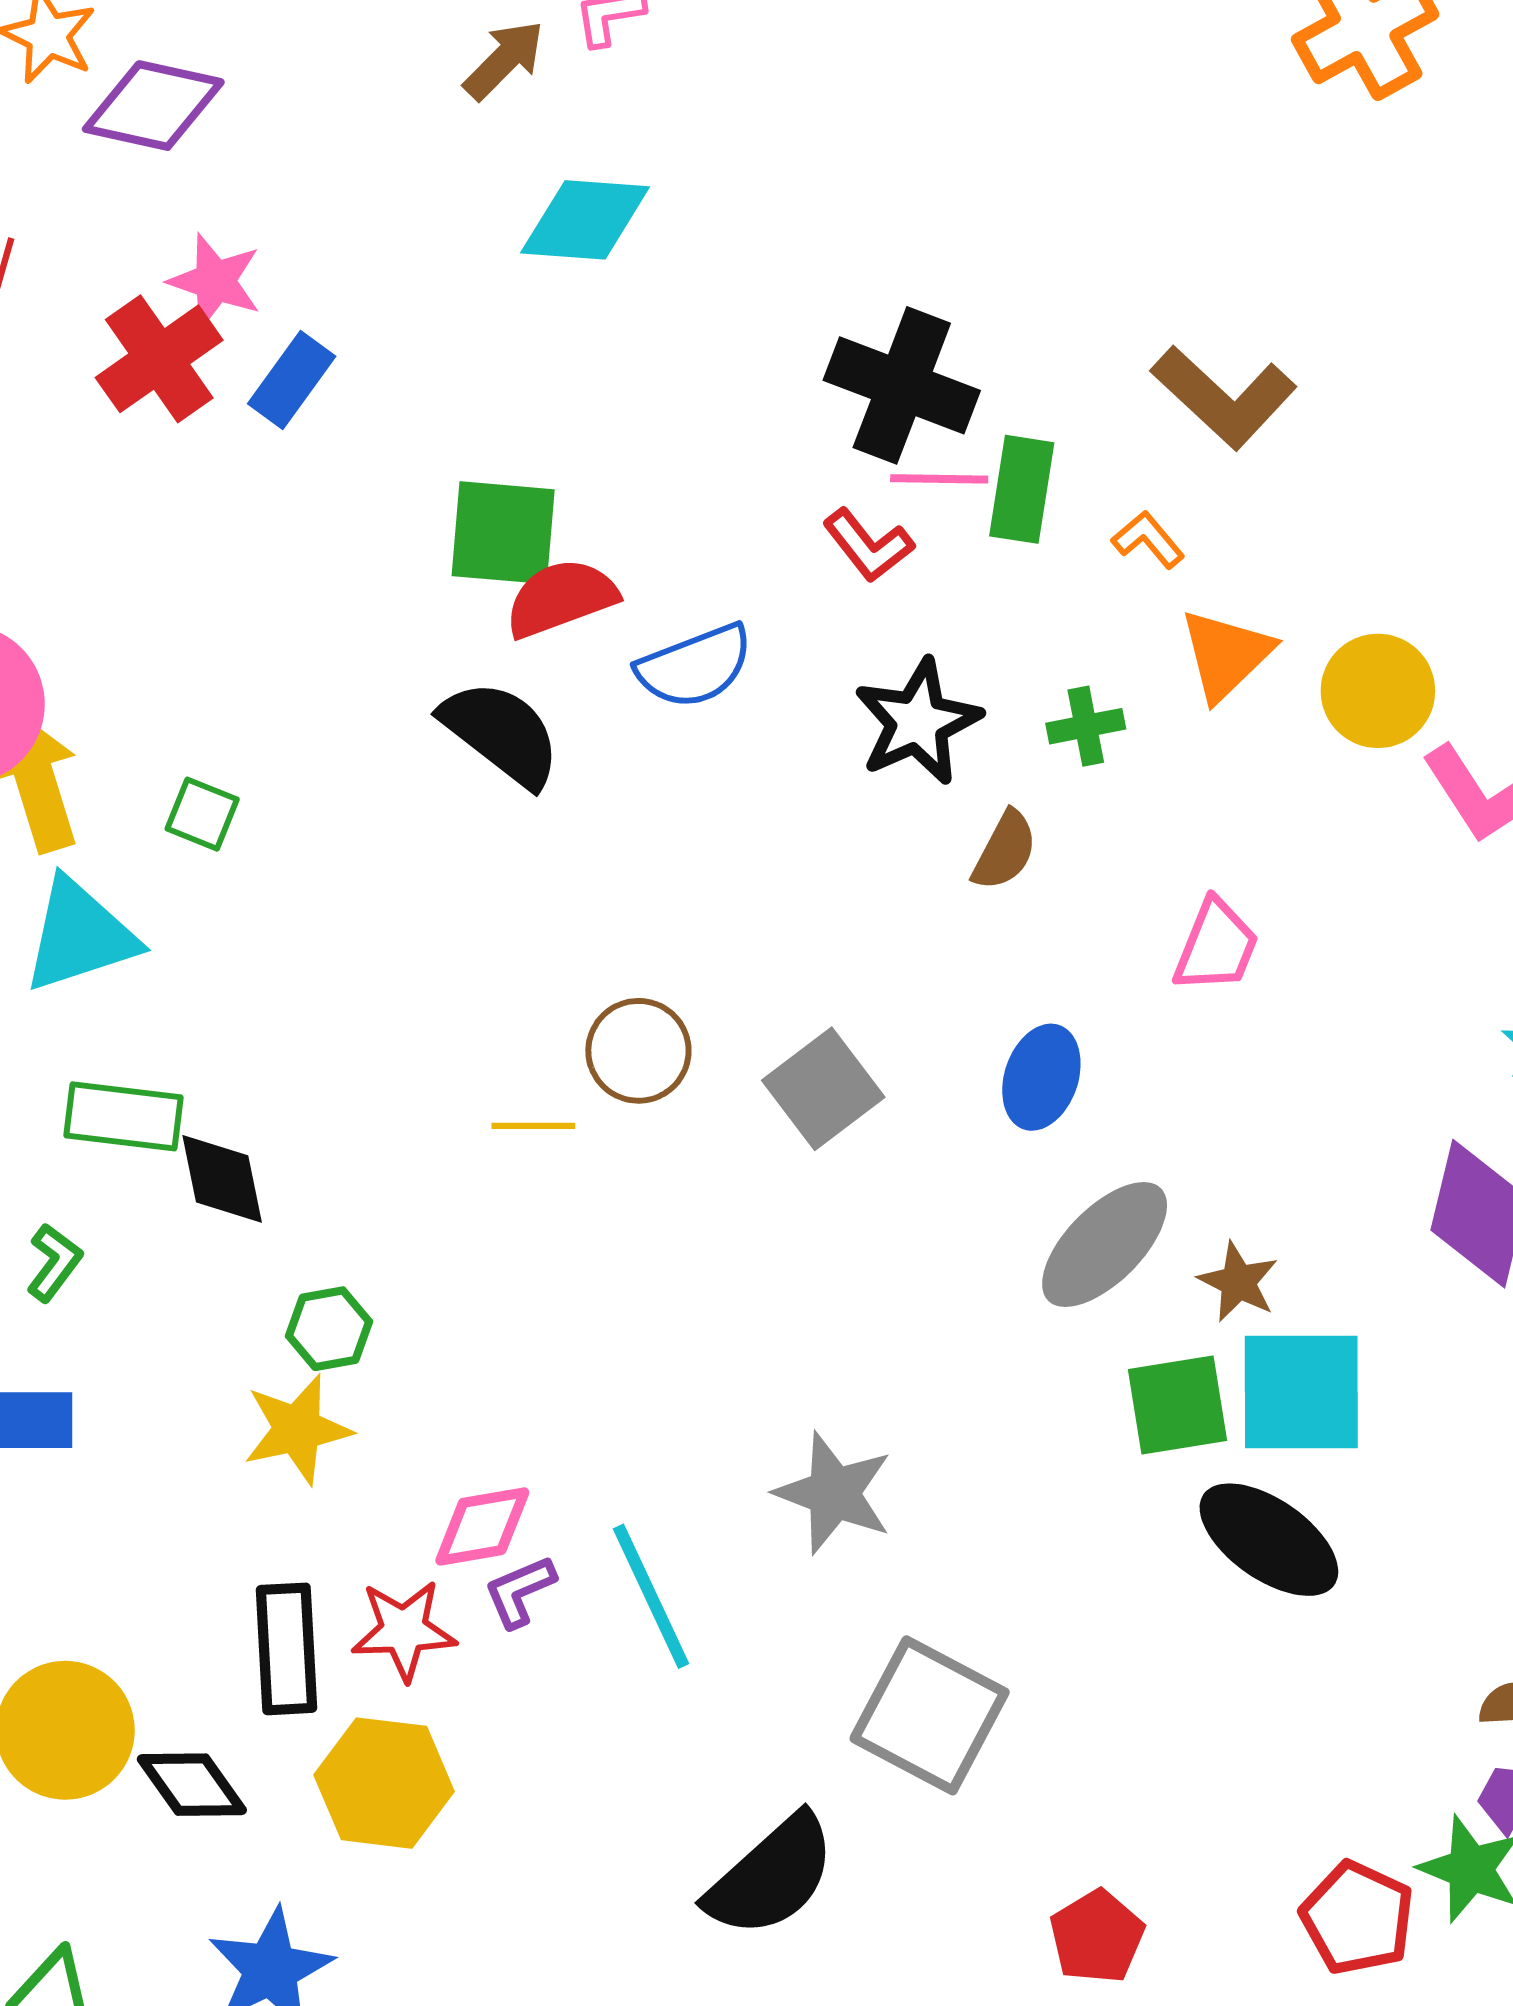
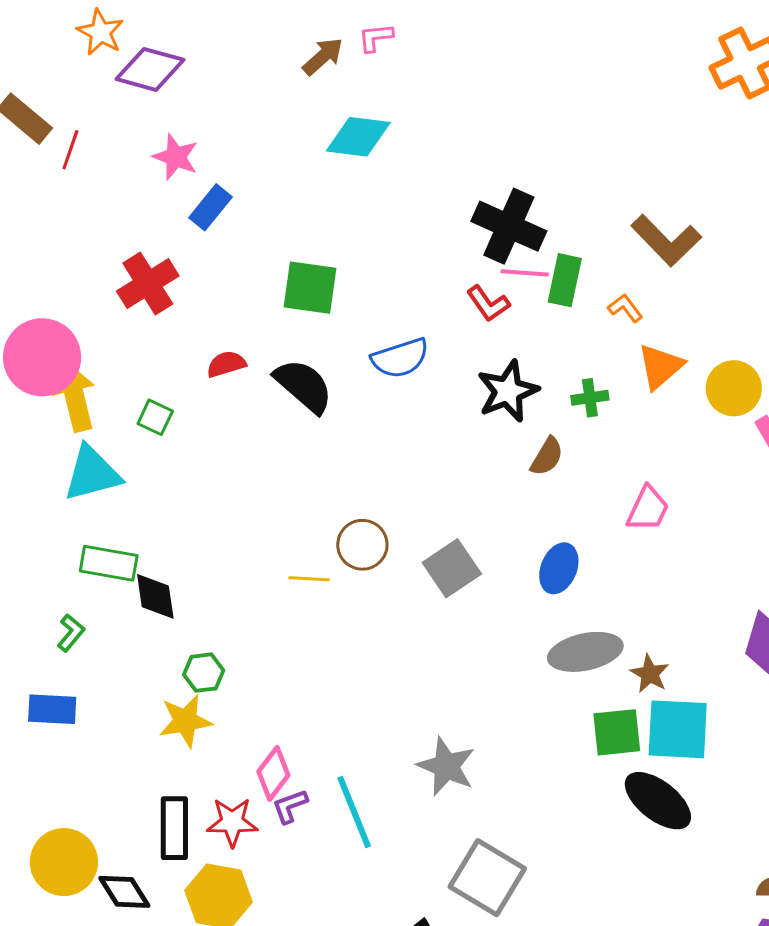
red cross: (159, 359) -> (148, 283), moved
red semicircle: (561, 598) -> (226, 364), moved, size x0.7
gray ellipse: (1105, 1245) -> (585, 652), turned 30
pink diamond: (482, 1526) -> (273, 773), turned -46

